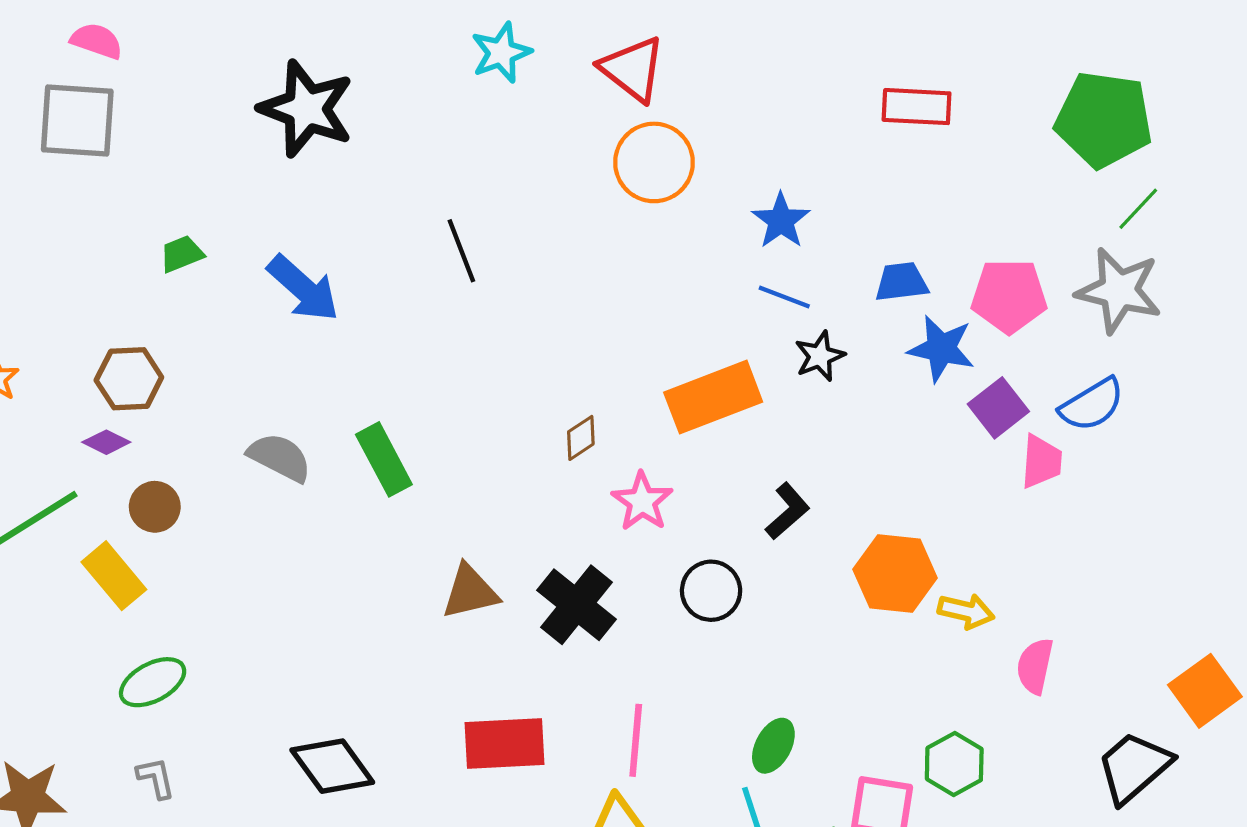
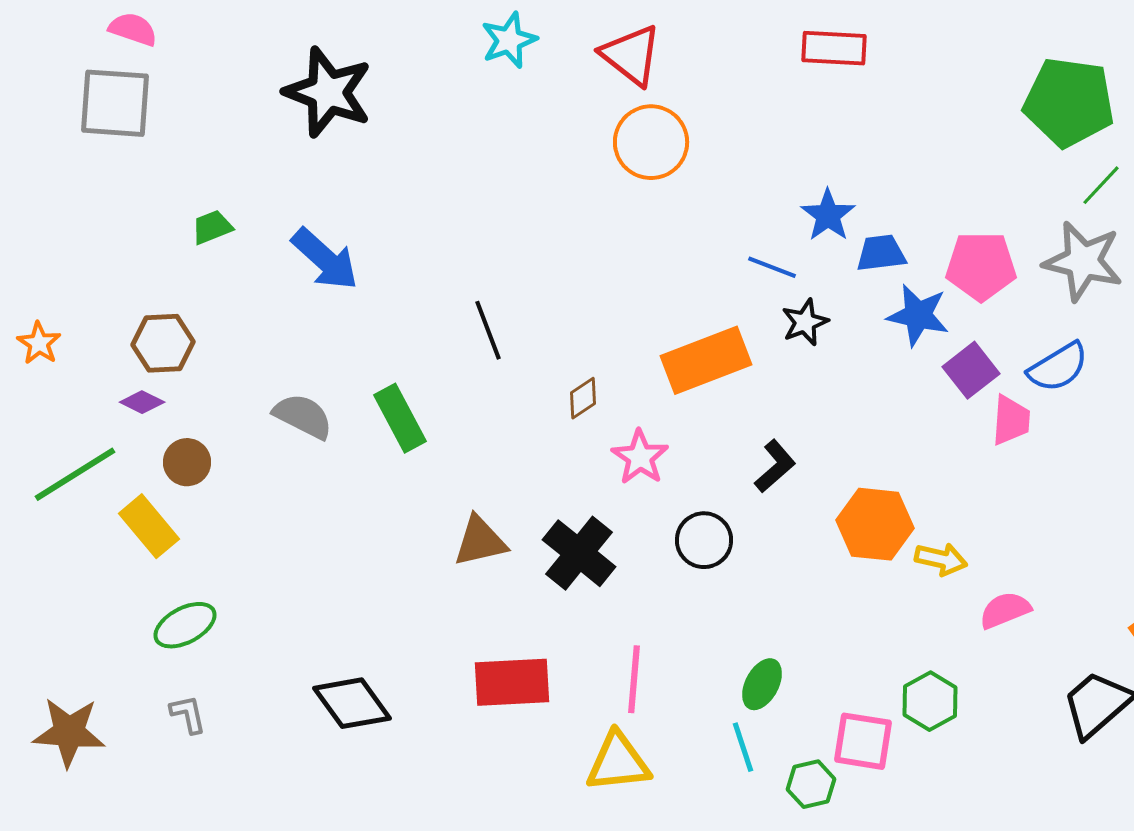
red rectangle: (917, 107) -> (834, 48), moved
blue star: (781, 221) -> (828, 215), moved
black line: (461, 251) -> (488, 330), moved
pink semicircle: (1035, 666) -> (1005, 610), turned 56

